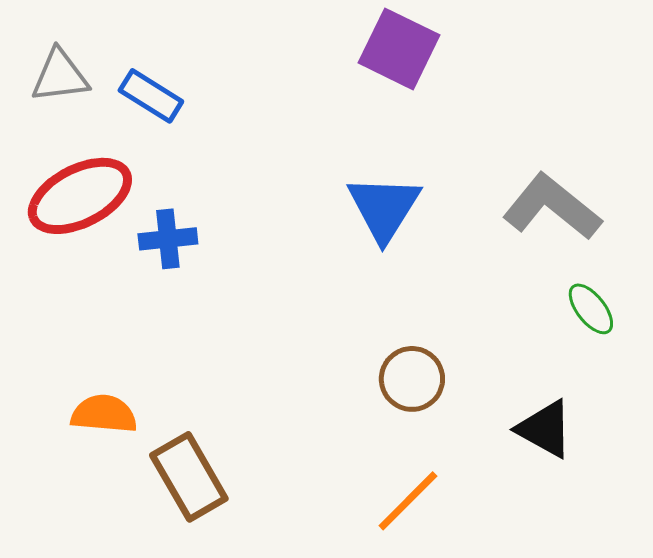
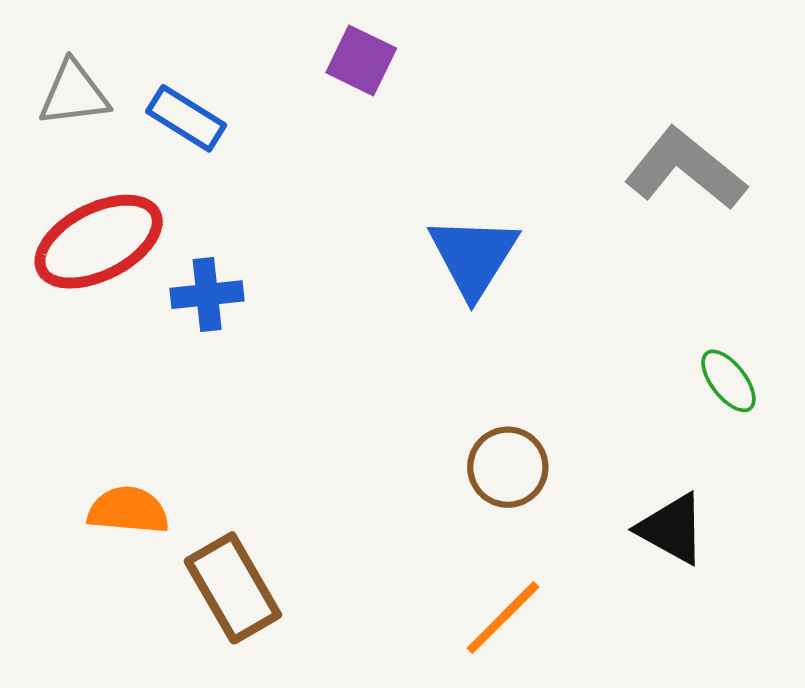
purple square: (399, 49) -> (361, 60), moved, size x0.7
gray L-shape: (552, 207) -> (685, 169), moved

